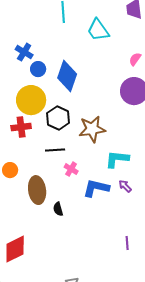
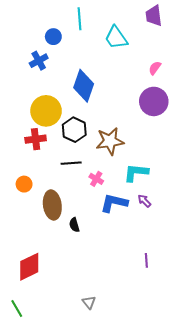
blue cross: (24, 52) -> (39, 61), turned 30
blue circle: (38, 69) -> (53, 37), moved
pink cross: (71, 169) -> (96, 179), moved

